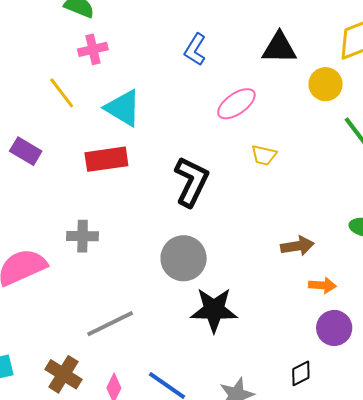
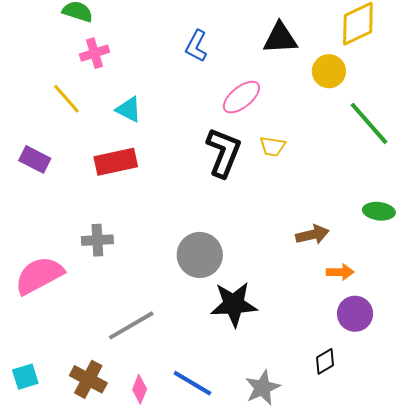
cyan triangle: (123, 108) -> (129, 109), size x0.7
black L-shape: (191, 182) -> (224, 152), moved

